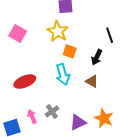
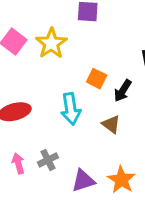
yellow star: (58, 31) -> (51, 43), moved
orange square: (70, 51) -> (97, 79), moved

